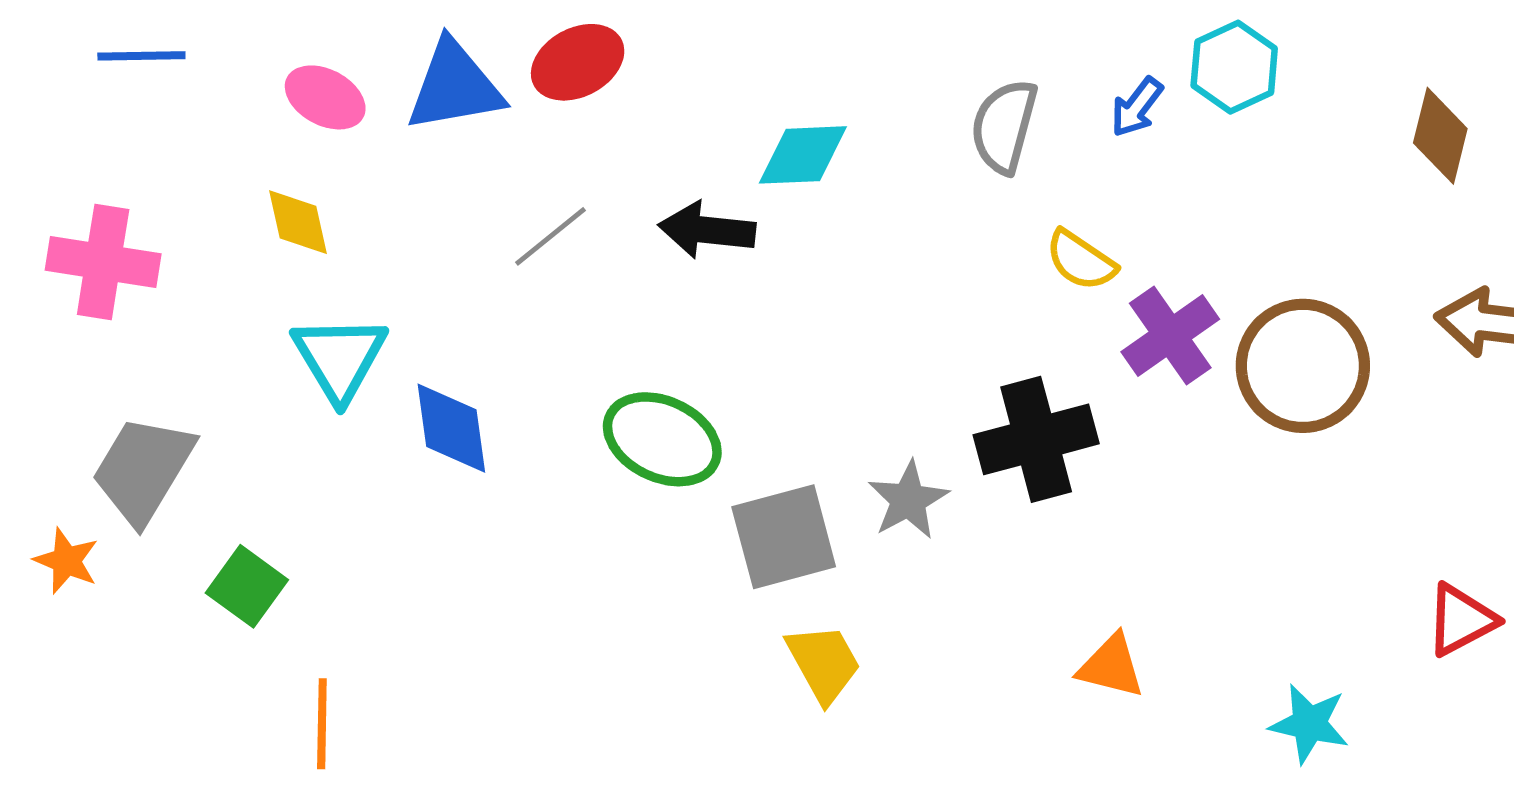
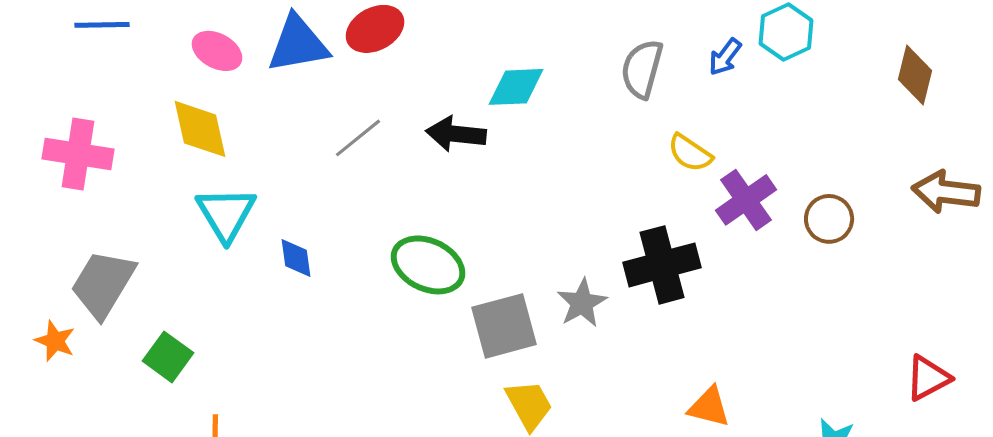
yellow diamond: (298, 222) -> (200, 129), size x1.4
brown circle: (1303, 366) -> (829, 219), size x0.6
blue diamond: (451, 428) -> (296, 258), size x0.7

